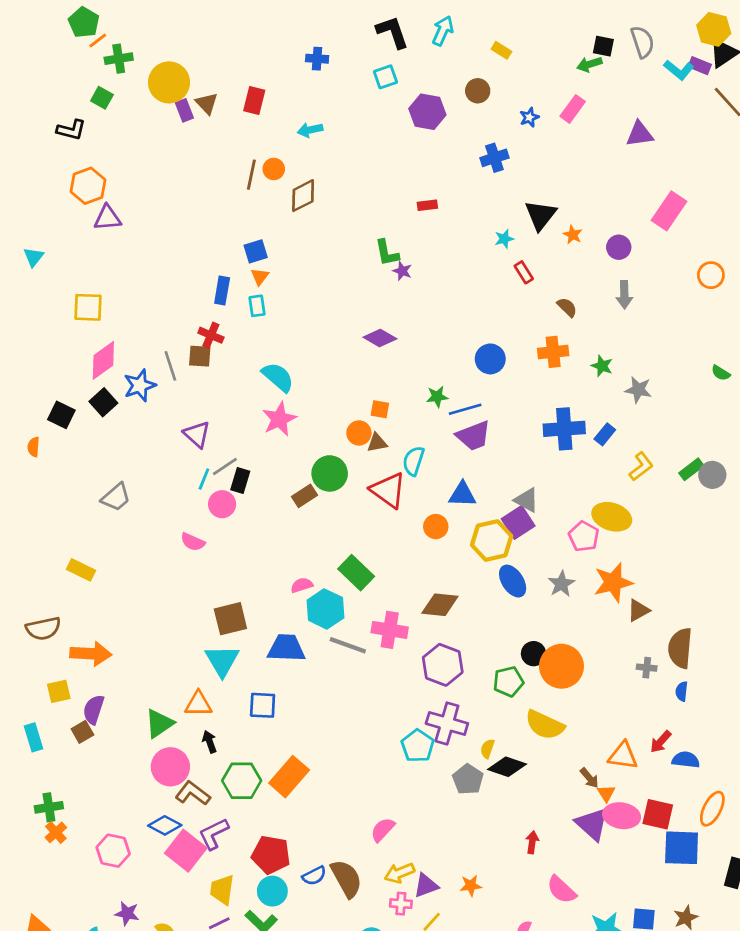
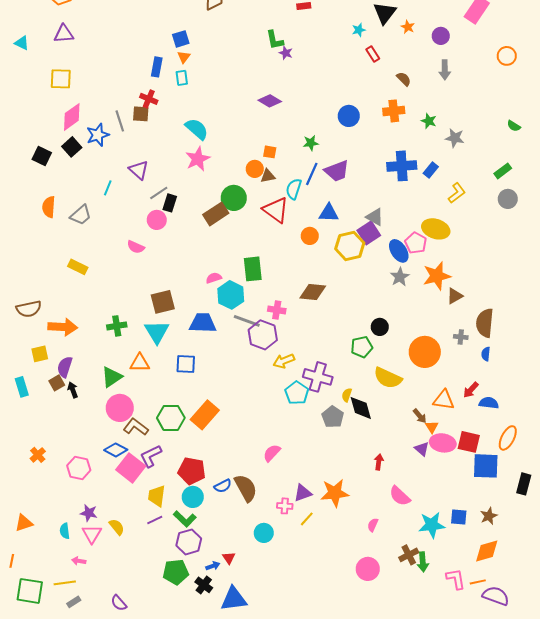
purple triangle: (108, 218) -> (64, 34), moved
cyan triangle: (34, 257) -> (22, 43), turned -42
blue line: (465, 409) -> (312, 174), moved, turned -50
orange semicircle: (34, 447) -> (49, 207), moved, size x1.5
green rectangle: (691, 469) -> (503, 171), moved
cyan line: (204, 479) -> (108, 188), moved
brown rectangle: (304, 496) -> (216, 214), size x1.4
yellow rectangle: (81, 570) -> (78, 267), moved
green rectangle: (356, 573) -> (253, 269), turned 40
blue ellipse: (513, 581) -> (399, 251), moved
pink cross: (390, 630) -> (277, 310), size x0.7
purple hexagon: (443, 665) -> (263, 335), moved
orange circle: (561, 666) -> (425, 352), moved
black arrow: (210, 742) -> (73, 390), moved
black diamond: (507, 767) -> (361, 408), turned 56
green cross: (49, 807) -> (117, 326), moved
purple triangle: (592, 824) -> (422, 449), size x0.6
yellow arrow: (399, 873) -> (284, 361), moved
orange star: (471, 886) -> (335, 493), size x1.8

